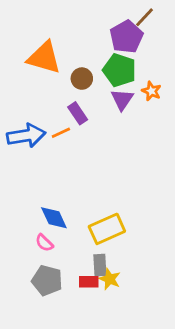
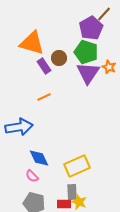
purple triangle: (122, 99) -> (88, 73), size x1.4
purple rectangle: (78, 113) -> (44, 66), moved
blue arrow: (26, 136) -> (19, 127), moved

